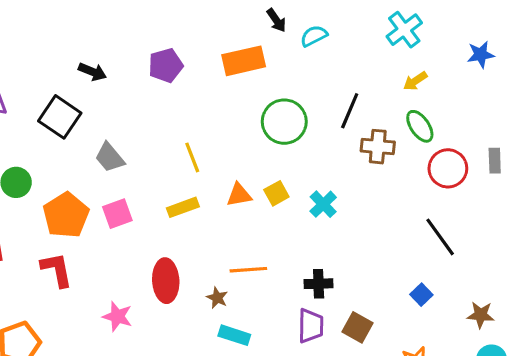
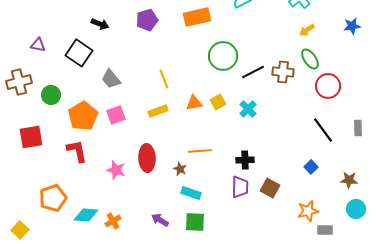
blue star: (481, 55) -> (352, 26), moved
black line: (350, 111) -> (253, 72), moved, turned 40
gray rectangle: (495, 161) -> (358, 128), moved
pink star: (117, 316) -> (116, 170), moved

